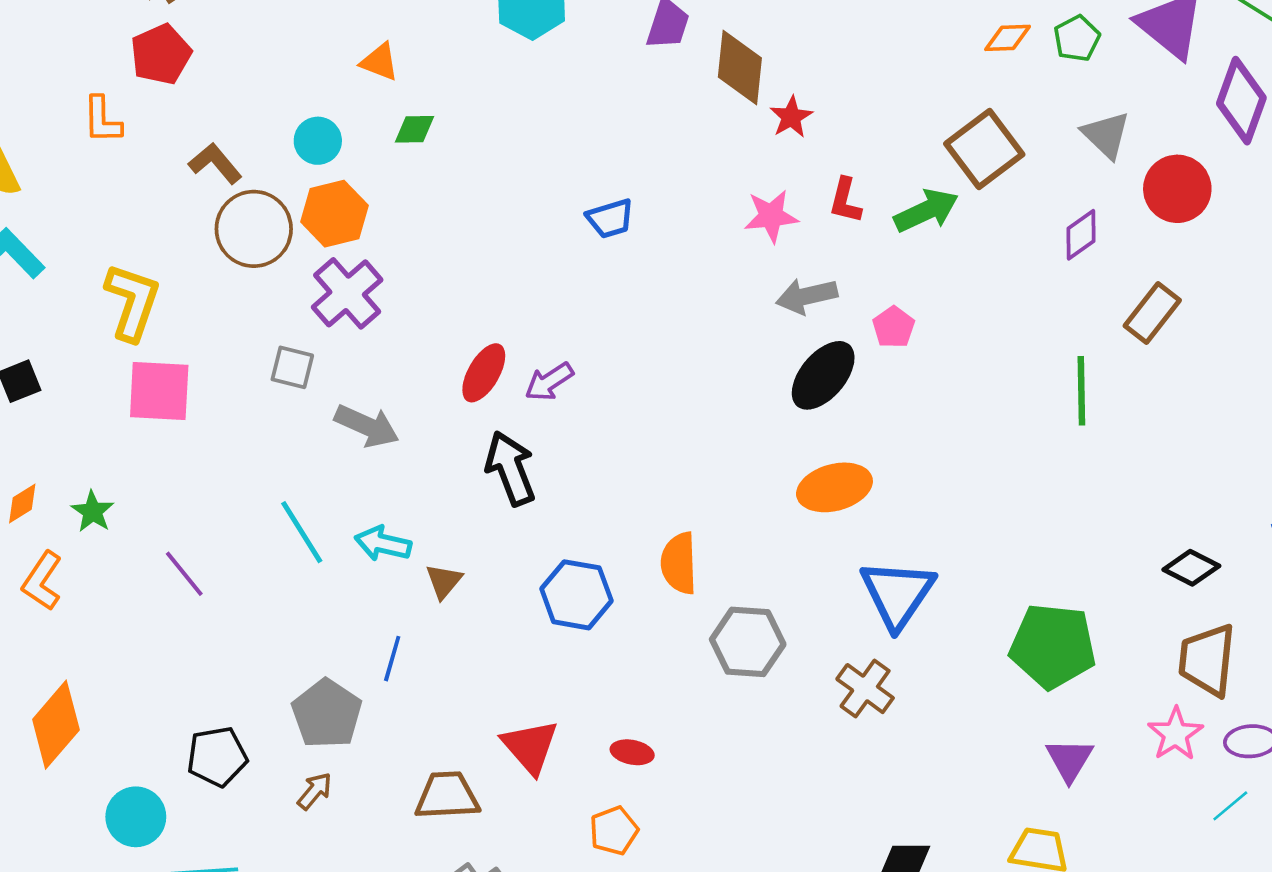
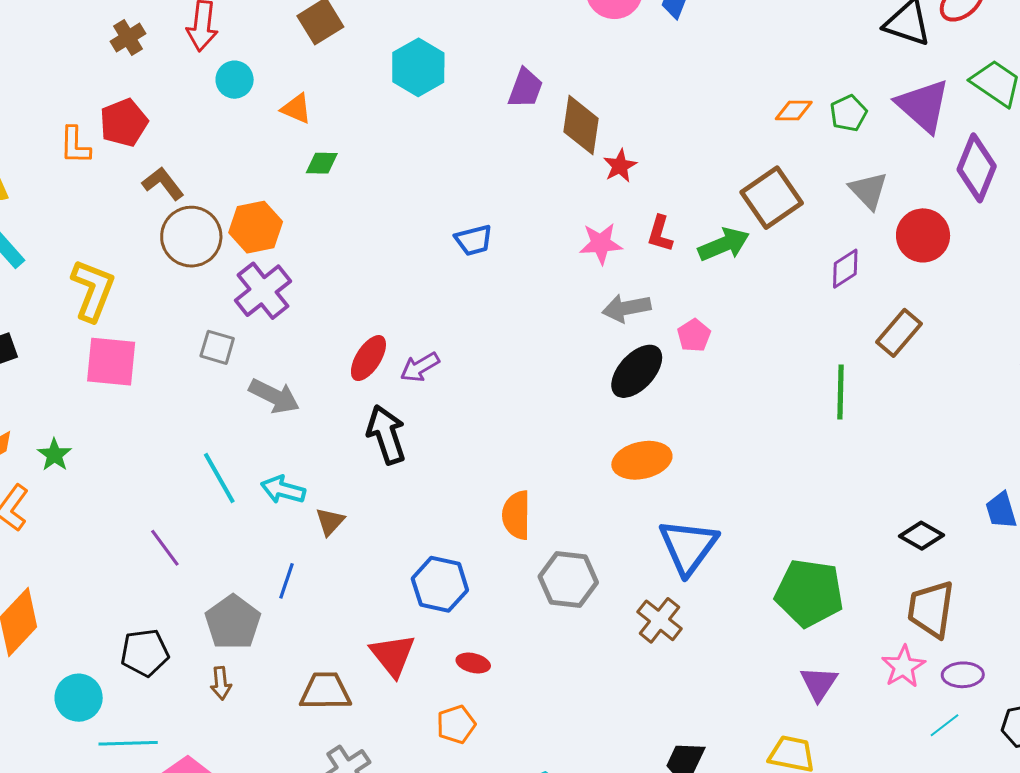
red pentagon: (161, 54) -> (124, 123), moved
cyan circle: (318, 141) -> (235, 80), moved
purple line: (184, 574) -> (165, 548), moved
blue hexagon: (576, 595) -> (440, 584), moved
brown arrow: (315, 791) -> (221, 683), turned 132

